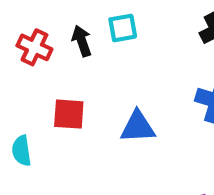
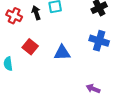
red square: (69, 114) -> (30, 47), turned 35

